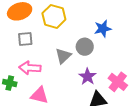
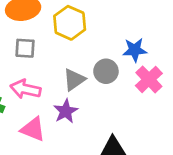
purple star: (87, 77) -> (66, 111), moved
pink cross: (118, 82) -> (149, 79), moved

